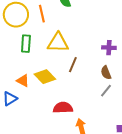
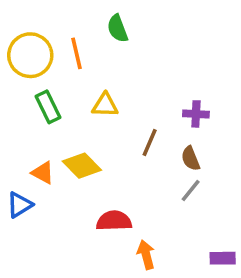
yellow triangle: (58, 43) -> (105, 105), size x0.7
green rectangle: (26, 44) -> (48, 107), turned -30
brown line: (73, 65) -> (150, 142), moved

